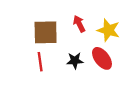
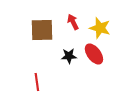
red line: (40, 62) -> (37, 82), moved

